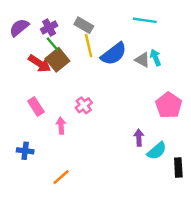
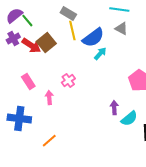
purple cross: (49, 28) -> (13, 39), moved
green line: (53, 44) -> (27, 21), moved
cyan arrow: (156, 57) -> (100, 54), moved, turned 64
gray triangle: (142, 60) -> (121, 29), moved
blue cross: (25, 151) -> (19, 119), size x1.6

